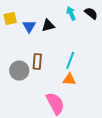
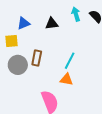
yellow square: (10, 19) -> (11, 41), moved
blue triangle: (29, 26) -> (24, 23), moved, turned 32

